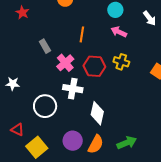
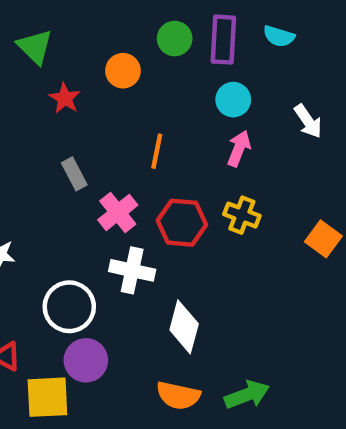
red star: (22, 12) -> (65, 98), moved
pink arrow: (119, 32) -> (239, 148), turned 84
purple circle: (73, 141) -> (86, 360), moved
orange semicircle: (96, 144) -> (178, 395), turned 72
yellow square: (37, 147) -> (47, 397), turned 35

